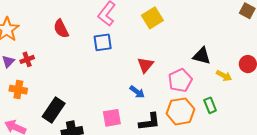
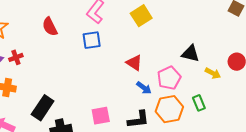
red triangle: (145, 65) -> (134, 63), turned -36
blue arrow: (137, 92) -> (144, 88), moved

